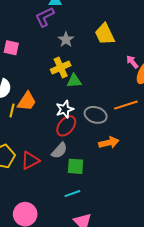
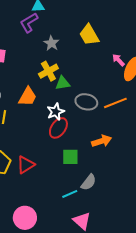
orange trapezoid: (27, 101) -> (28, 97), moved
gray ellipse: (96, 115) -> (86, 102), moved
gray semicircle: (59, 151) -> (89, 182), moved
green square: (76, 166) -> (70, 157), moved

